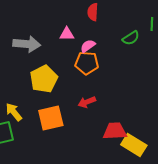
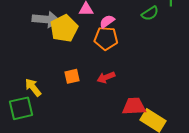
yellow pentagon: (44, 79) -> (64, 28), moved
orange square: (51, 118) -> (72, 76), moved, size x0.6

